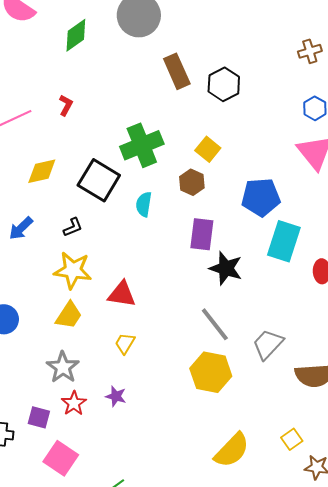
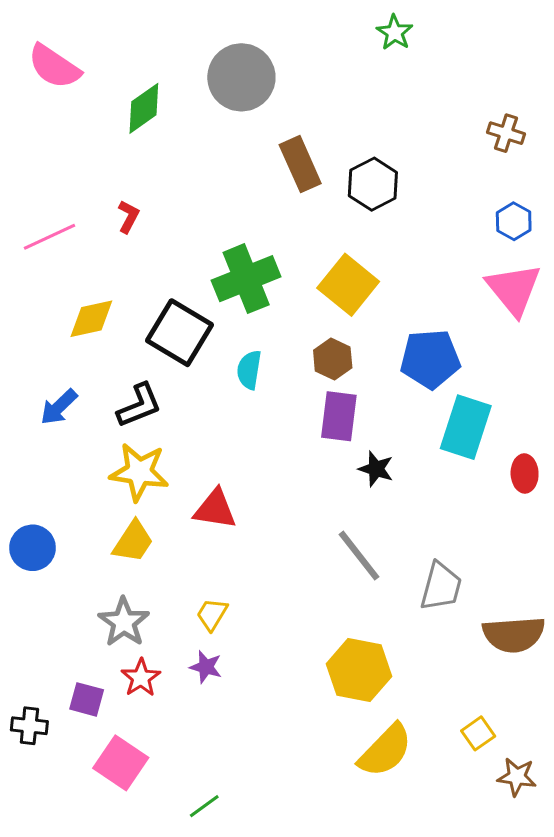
brown cross: (310, 51) -> (506, 133), turned 35
yellow square: (208, 149) -> (348, 285), size x1.5
brown hexagon: (192, 182) -> (333, 359), moved
black L-shape: (73, 227) -> (139, 405), size x1.5
black star: (226, 268) -> (376, 469), size x0.7
yellow trapezoid: (125, 343) -> (212, 614), moved
gray trapezoid: (268, 344) -> (441, 586), turned 152
yellow hexagon: (211, 372) -> (359, 670), moved

